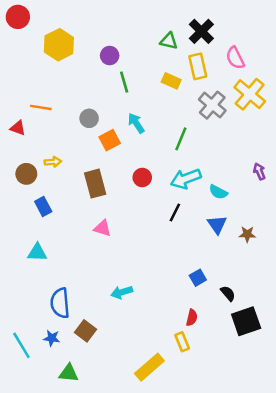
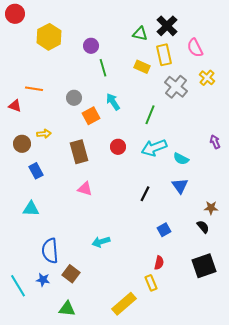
yellow cross: (250, 94) -> (207, 78), size x0.6
black line: (175, 213) -> (145, 194), moved
brown star: (247, 234) -> (211, 208), moved
black semicircle: (228, 293) -> (203, 227), moved
green triangle: (69, 373) -> (67, 309), moved

